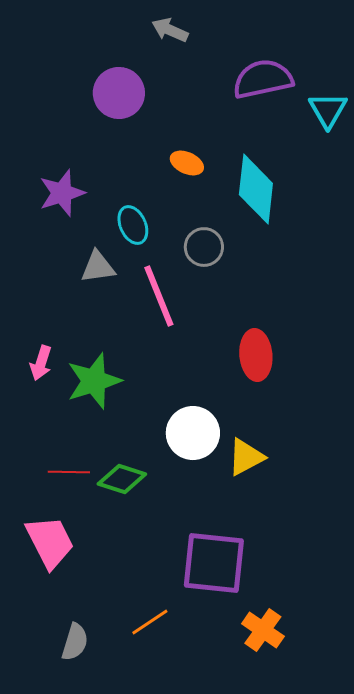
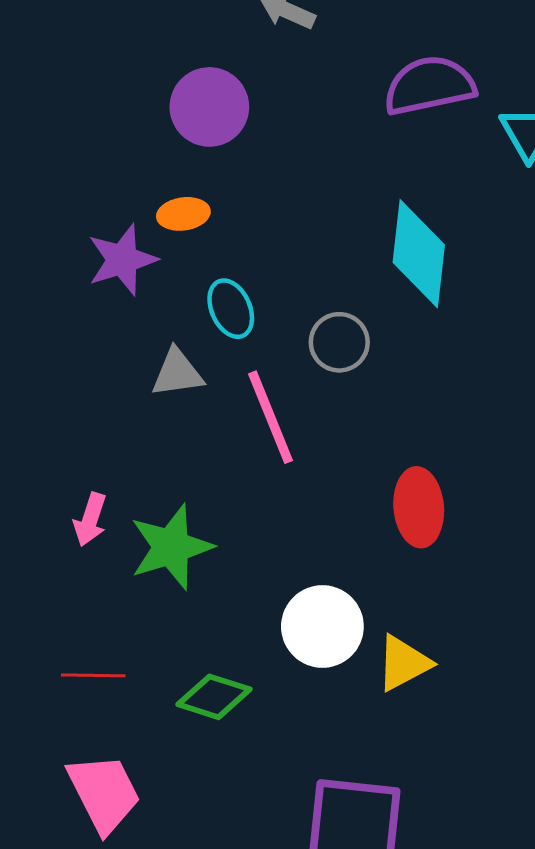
orange ellipse: (187, 163) -> (183, 214), moved, turned -32
red line: (69, 472) -> (93, 675), moved

